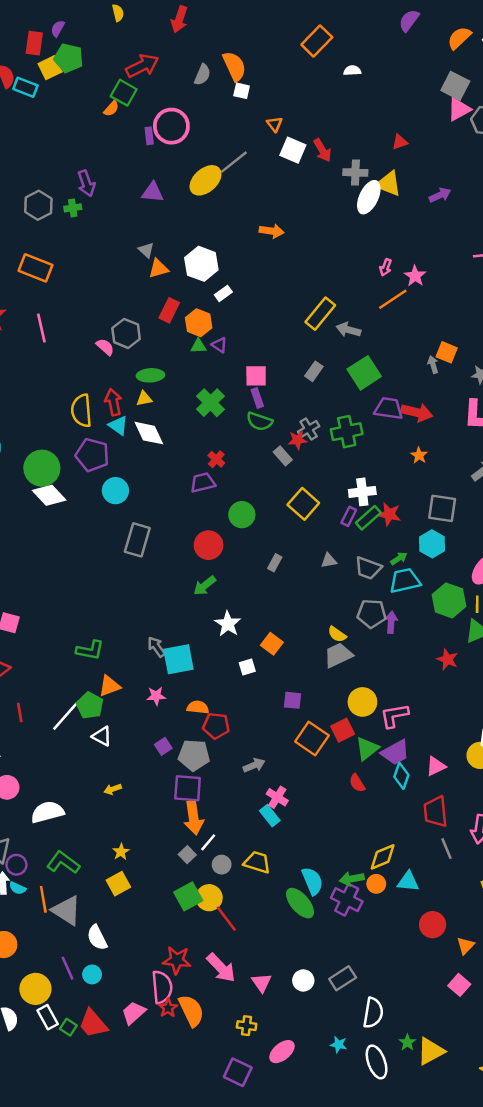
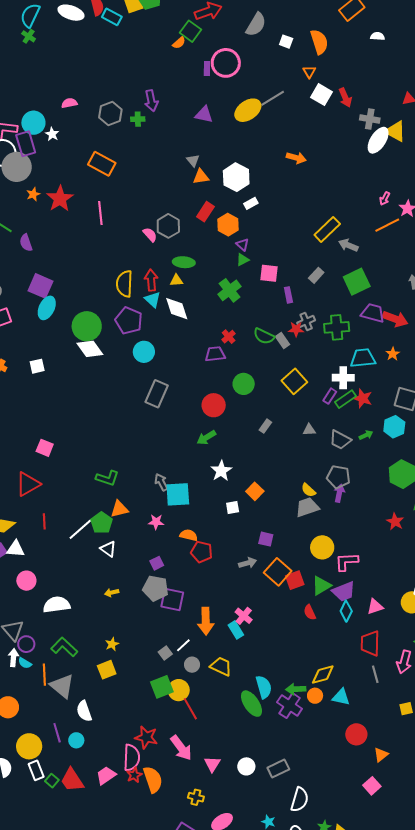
orange semicircle: (234, 66) -> (319, 42), moved
gray semicircle: (202, 75) -> (256, 25), size x1.4
green triangle: (199, 346) -> (243, 260), moved, turned -32
purple rectangle: (257, 398) -> (288, 295), moved
green semicircle: (260, 421) -> (264, 336), moved
cyan trapezoid: (405, 581) -> (363, 358), moved
purple arrow: (391, 622) -> (339, 493), moved
red square: (343, 730) -> (295, 580), moved
gray pentagon: (194, 755) -> (156, 588), moved
gray arrow: (254, 765) -> (248, 563), moved
orange arrow: (194, 818) -> (206, 621), moved

